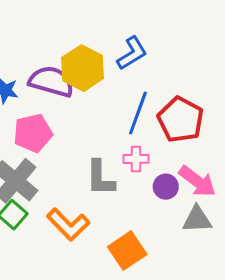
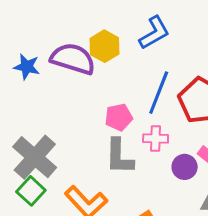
yellow hexagon: (83, 68) -> (104, 46), size x0.7
pink pentagon: (33, 133) -> (119, 117), moved, size x0.7

